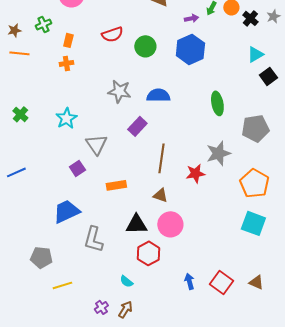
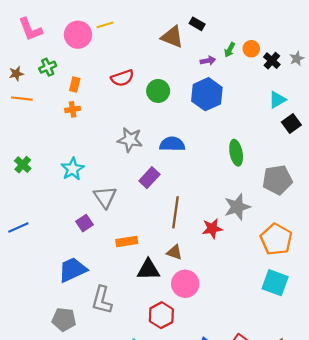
black triangle: (136, 224) -> (148, 270), moved
gray pentagon: (41, 257) -> (64, 319), moved

